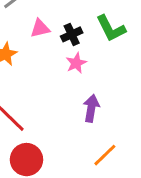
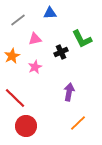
black cross: (72, 34) -> (61, 52), moved
pink star: (76, 63) -> (35, 67), moved

